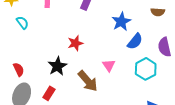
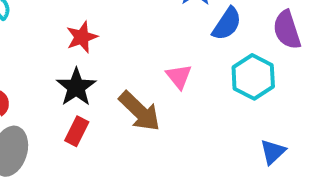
red star: (75, 43) -> (82, 37), moved
red rectangle: (49, 93) -> (77, 131), moved

